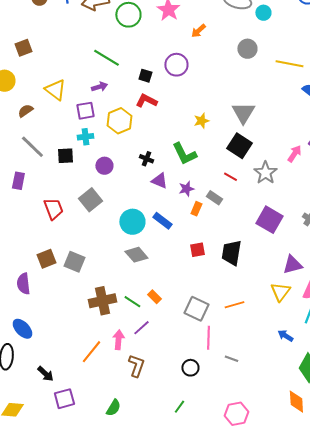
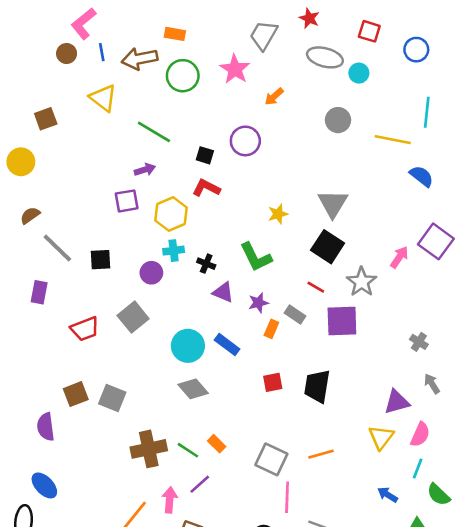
yellow triangle: (55, 90) -> (103, 98), moved
brown semicircle: (25, 111) -> (30, 215), moved
cyan cross: (85, 137) -> (174, 251), moved
red trapezoid: (53, 209) -> (85, 329), turned 90
purple square: (269, 220) -> (342, 321), moved, turned -32

